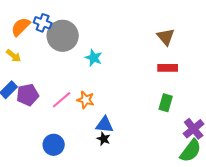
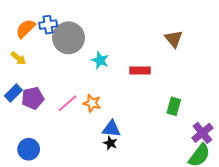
blue cross: (43, 23) -> (48, 25), turned -30
red rectangle: (168, 68) -> (140, 71), moved
blue circle: (54, 145) -> (29, 149), moved

